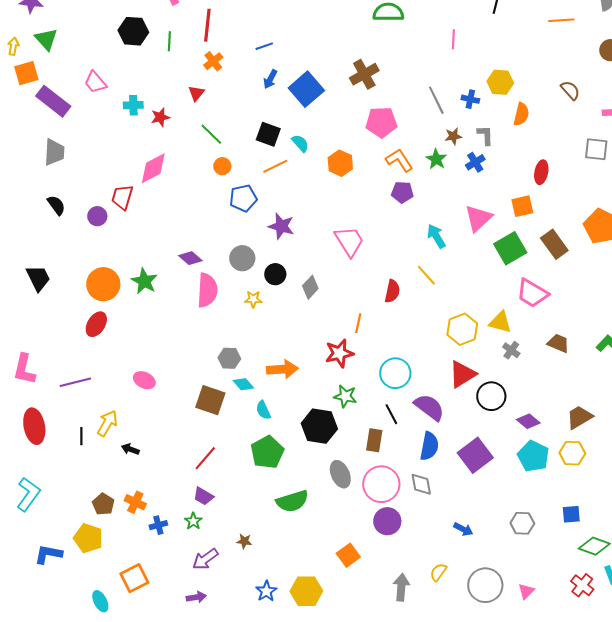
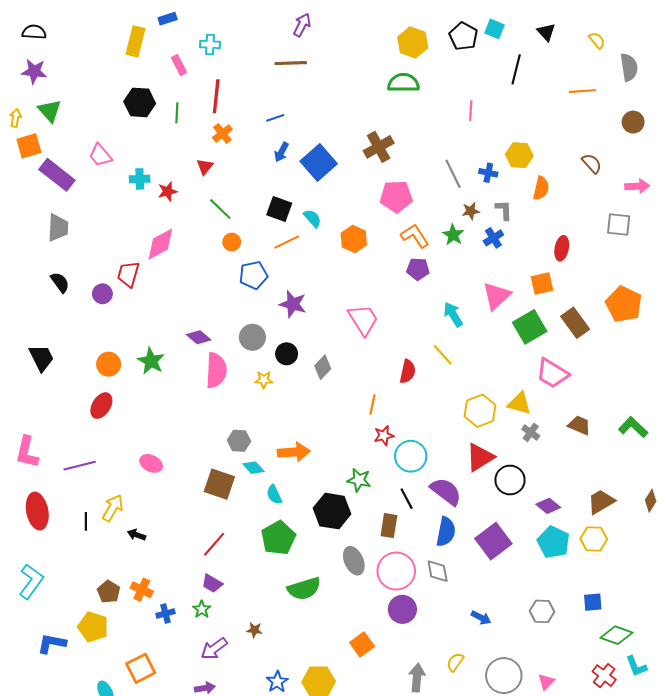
orange circle: (103, 284) -> (109, 364), size x0.7
red star: (339, 353) -> (384, 436), moved, size x0.7

